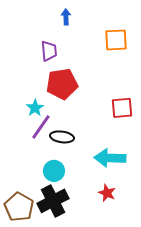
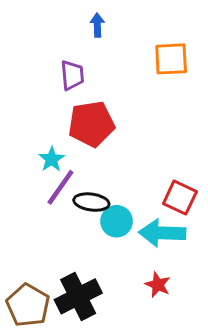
red square: (122, 108) -> (180, 198), moved, turned 30
cyan circle: (54, 171) -> (117, 221), moved

